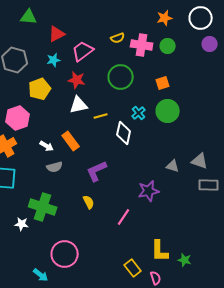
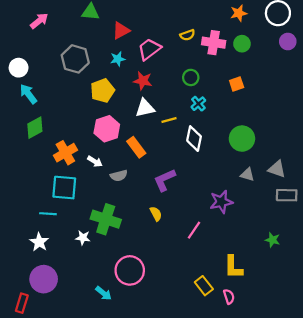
green circle: (121, 77) -> (191, 77), size x0.6
green circle: (168, 111) -> (242, 139), moved
cyan cross: (139, 113) -> (198, 104), moved
pink hexagon: (18, 118) -> (107, 129), moved
white arrow: (47, 146) -> (95, 161), moved
green star: (185, 260) -> (273, 240), moved

